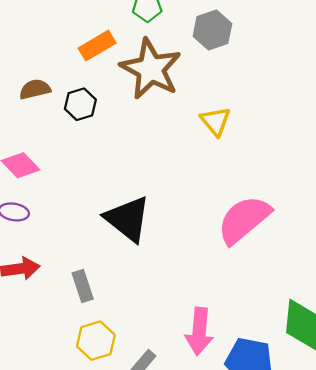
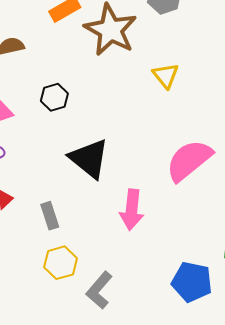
black hexagon: (80, 104) -> (54, 97), moved
pink arrow: (199, 331) -> (132, 210), moved

